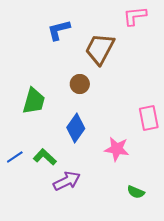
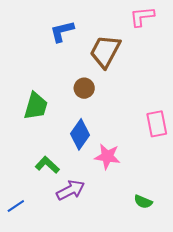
pink star: (117, 149) -> (107, 157), moved
blue line: (15, 157) -> (16, 206), moved

